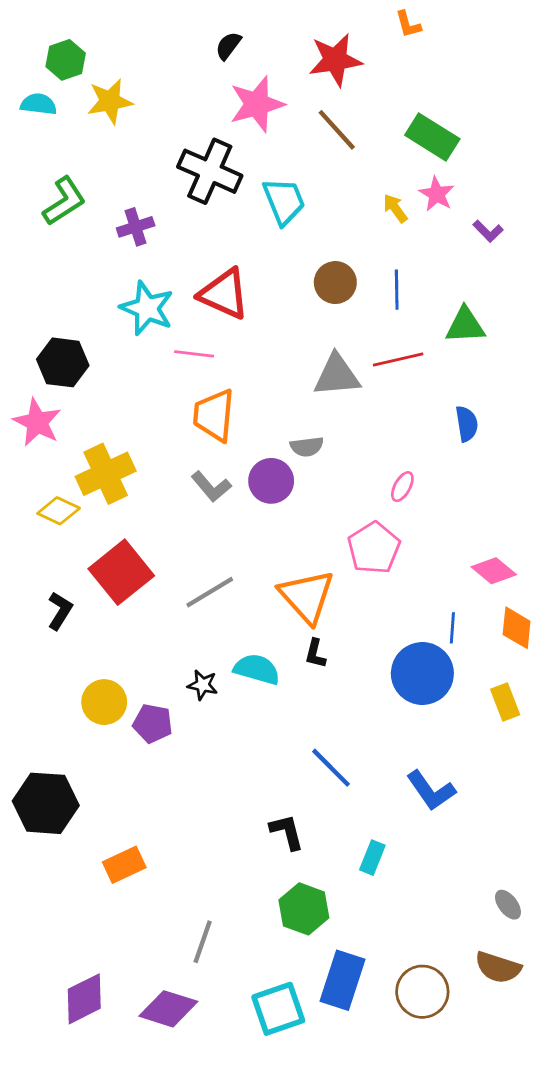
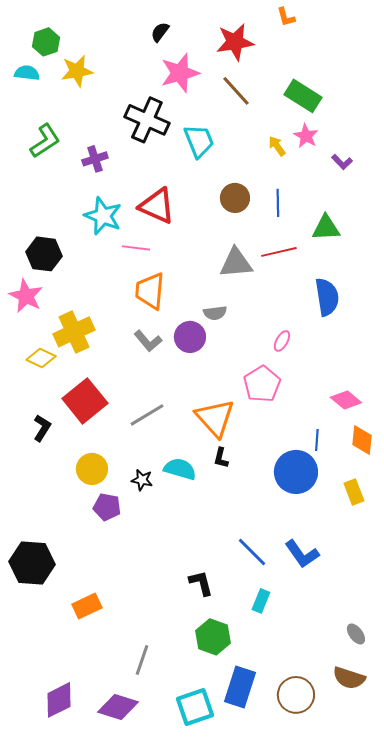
blue semicircle: (467, 424) -> (327, 297), size x1.5
yellow circle: (104, 702) -> (92, 469), moved
blue line: (331, 768) -> (252, 552), moved

